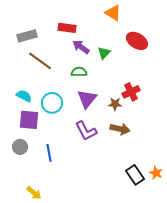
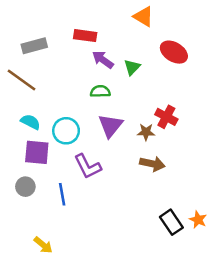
brown line: (40, 61) -> (22, 80), moved
red cross: (131, 92) -> (166, 117), turned -36
purple L-shape: (86, 131) -> (88, 166), moved

